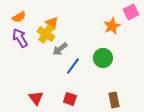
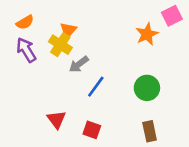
orange triangle: (52, 23) -> (68, 30), turned 32
green circle: (103, 58) -> (147, 88), moved
red triangle: (36, 98) -> (56, 119), moved

